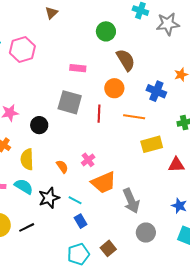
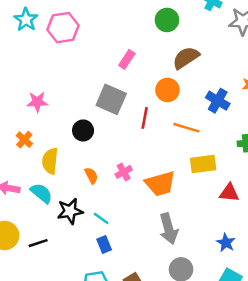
brown semicircle: (126, 60) -> (186, 58), turned -100
pink rectangle: (78, 68) -> (127, 59), turned -70
black circle: (39, 125) -> (83, 130), moved
orange trapezoid: (104, 183) -> (160, 184), moved

